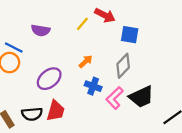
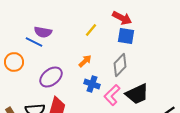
red arrow: (105, 15) -> (122, 18), moved
yellow line: (82, 24) -> (91, 30), moved
blue line: (14, 48) -> (34, 42), moved

